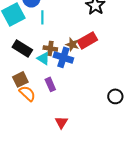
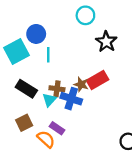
cyan triangle: (43, 58) -> (49, 100), turned 40
purple rectangle: (50, 84) -> (57, 128), turned -32
orange semicircle: (27, 93) -> (46, 139), moved

